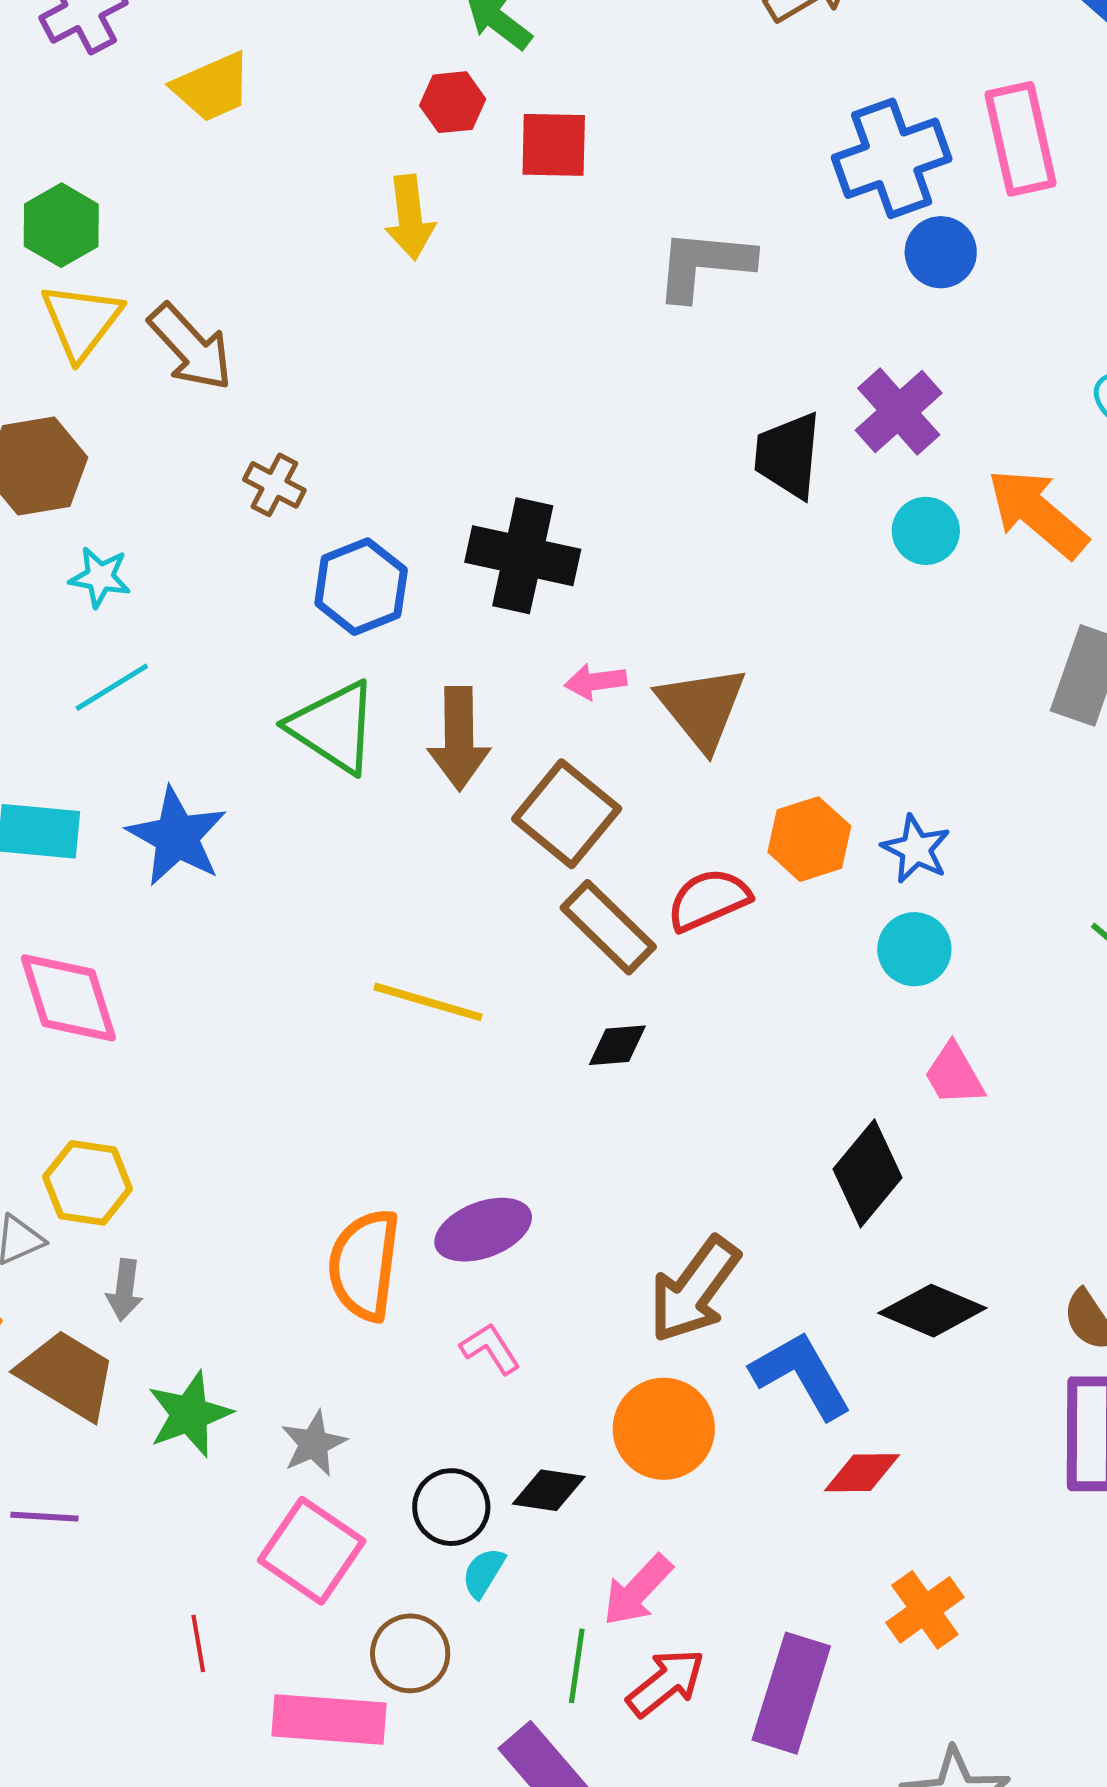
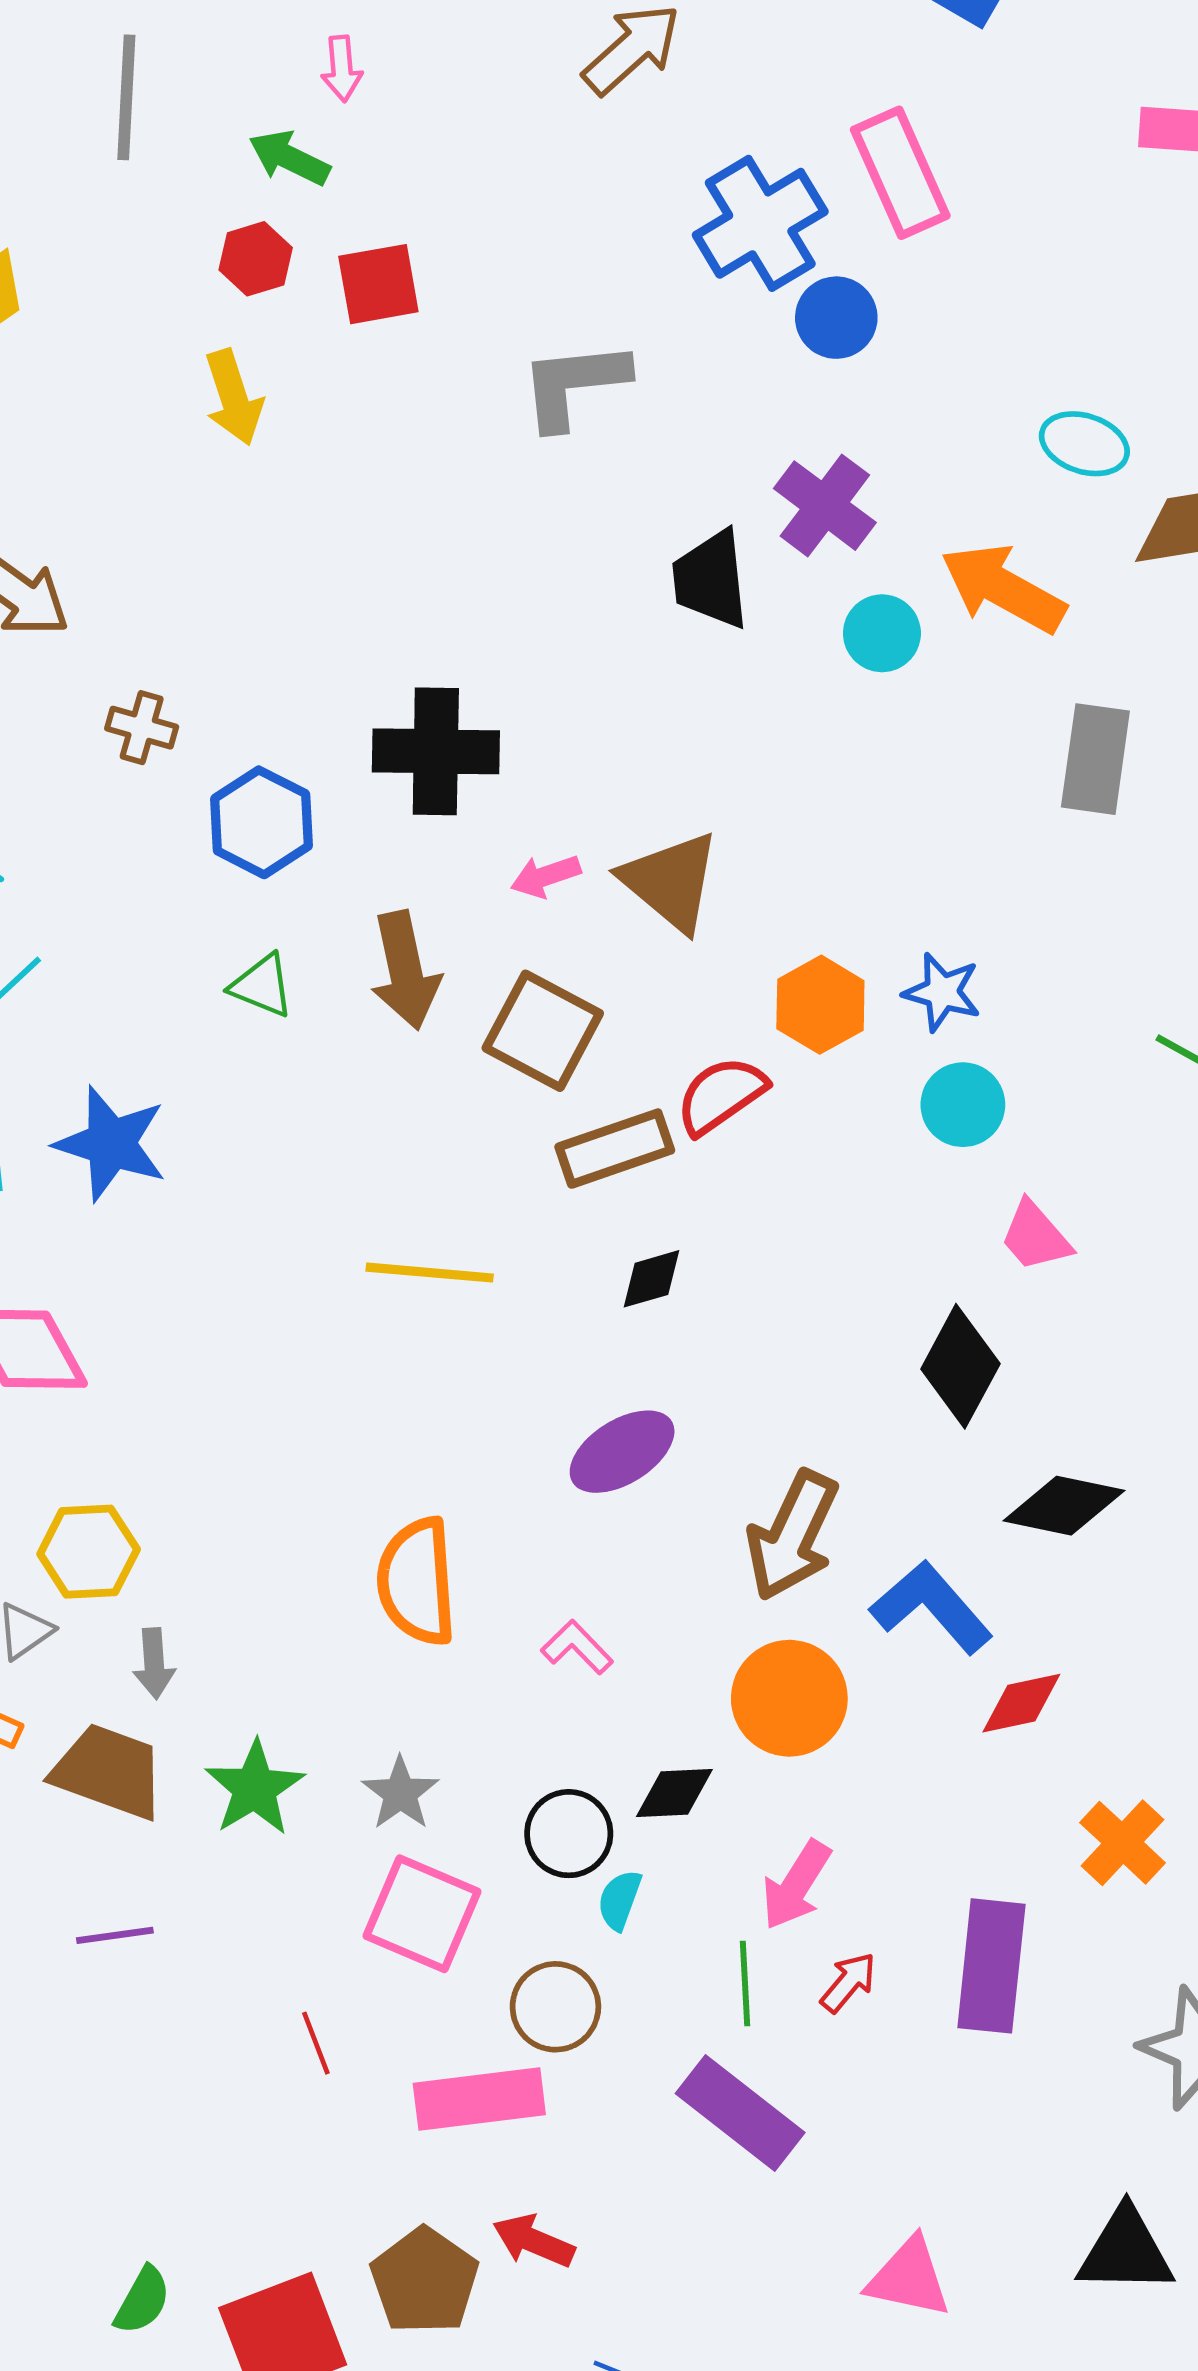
green triangle: (333, 727) -> (262, 986), size x0.6
brown rectangle: (608, 927) -> (615, 1149), turned -52
purple ellipse: (483, 1230) -> (622, 1452), moved
red arrow: (666, 1683) -> (848, 1982), size x0.7

